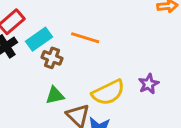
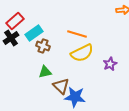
orange line: (85, 38) -> (77, 34), moved
yellow semicircle: (108, 93) -> (82, 53), moved

